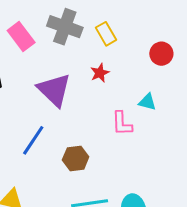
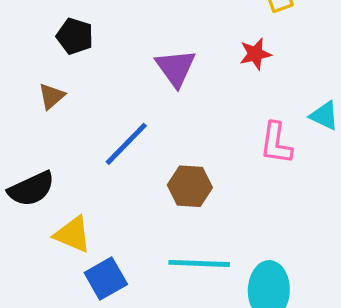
purple triangle: (54, 90) -> (176, 68), size x0.7

